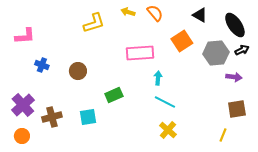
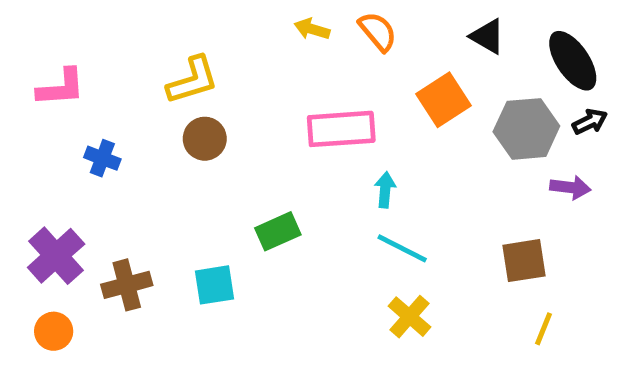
yellow L-shape: (94, 23) -> (193, 80), moved
brown circle: (78, 71) -> (205, 139), moved
brown square: (237, 109) -> (524, 261), moved

